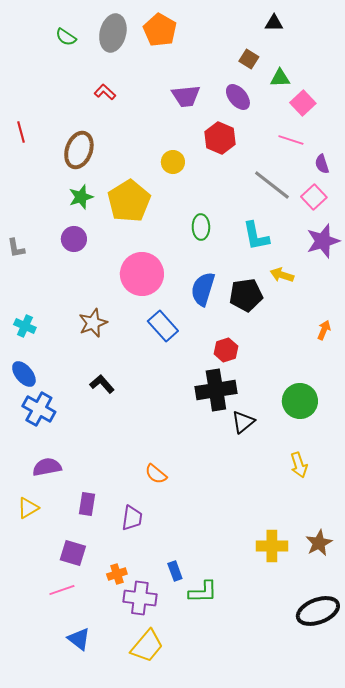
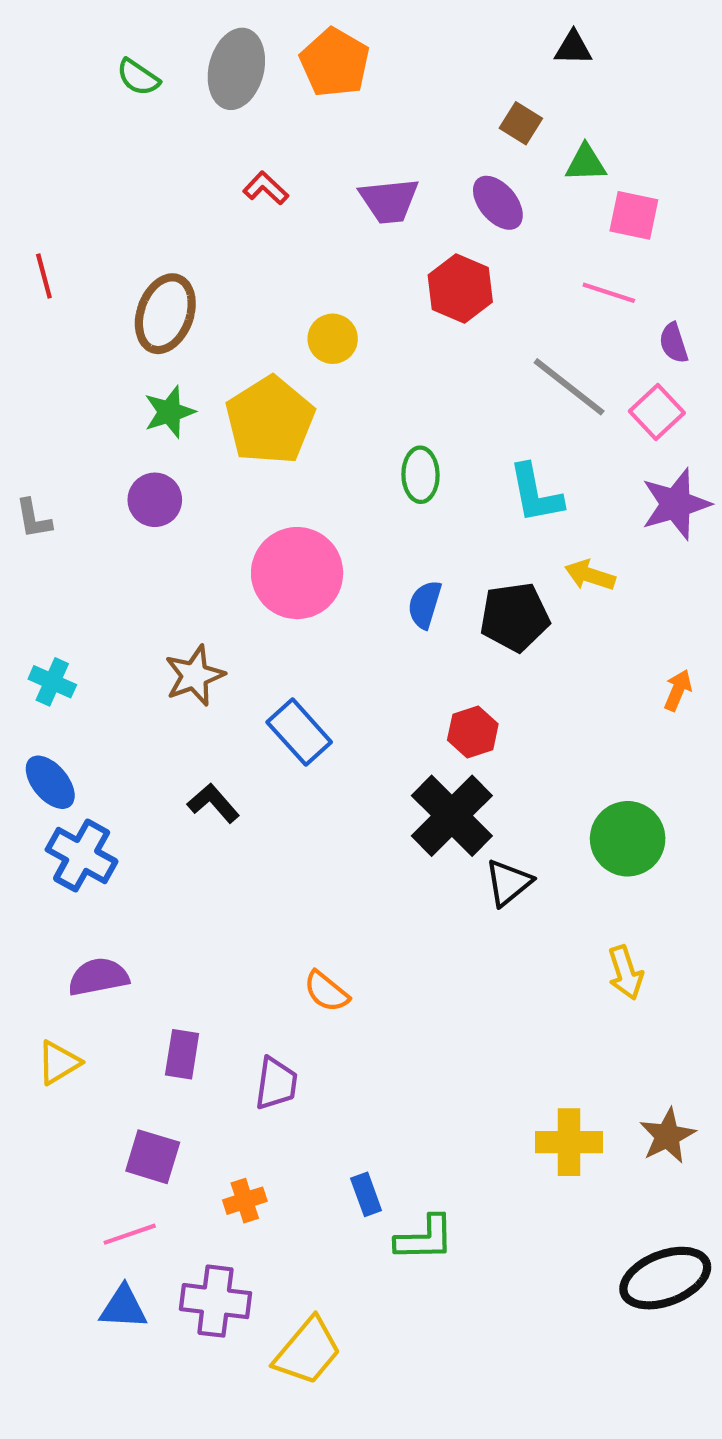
red L-shape: (105, 92) -> (266, 188), moved
pink square: (303, 103) -> (634, 215), turned -35
yellow circle: (173, 162) -> (333, 339), moved
blue semicircle: (203, 289) -> (425, 604), size x0.7
blue rectangle: (163, 326) -> (299, 732), moved
black cross: (216, 390) -> (452, 816), turned -36
purple cross: (140, 598) -> (215, 1301), moved
blue triangle: (79, 639) -> (123, 1307), moved, turned -35

